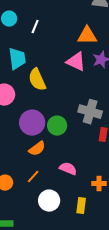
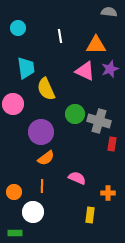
white line: (35, 27) -> (60, 36), moved, turned -32
green circle: (57, 126) -> (75, 114), moved
orange line: (33, 177) -> (42, 186), turned -40
white circle: (49, 201) -> (33, 212), moved

